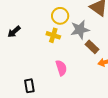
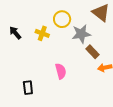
black arrow: (14, 32) -> (15, 33), turned 88
yellow cross: (53, 35) -> (42, 33), moved

